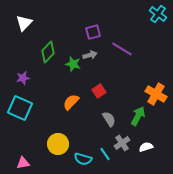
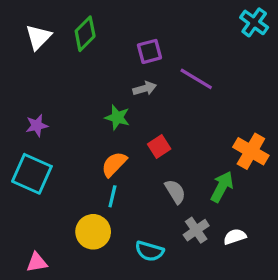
green diamond: (48, 52) -> (85, 34), moved
green star: (73, 64) -> (117, 117), moved
cyan line: (105, 154) -> (112, 196), moved, turned 48
cyan semicircle: (83, 159) -> (149, 251), moved

